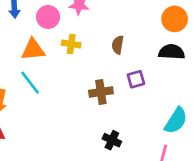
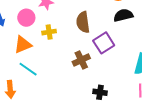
brown semicircle: (118, 45) -> (83, 22), size x1.5
purple square: (136, 79) -> (104, 43), size x1.5

